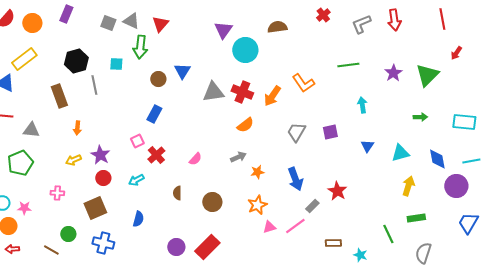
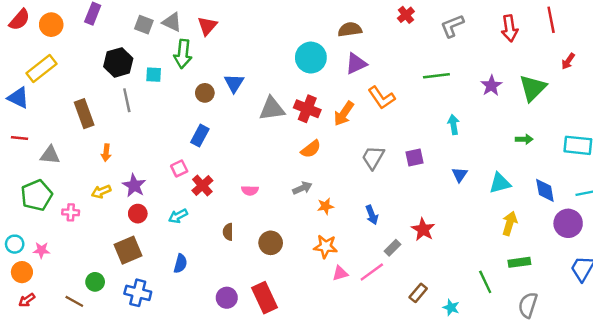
red arrow: (394, 20) -> (510, 28), moved
purple triangle: (223, 30) -> (356, 64), moved, turned 30
black hexagon: (76, 61) -> (118, 62), moved
pink semicircle: (195, 159) -> (250, 190), turned 48
blue arrow: (295, 179) -> (372, 215), size x0.7
pink cross: (57, 193) -> (71, 212), moved
orange star: (257, 205) -> (326, 246), turned 30
brown rectangle: (333, 243) -> (418, 293), turned -49
red rectangle: (207, 247) -> (265, 298), turned -70
red arrow: (12, 249) -> (27, 300), turned -32

